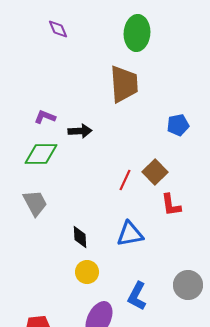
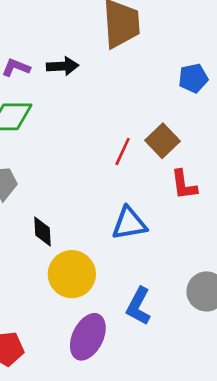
black arrow: (80, 131) -> (63, 66), moved
black diamond: (80, 237) -> (43, 231), moved
yellow circle: (87, 272) -> (72, 274), size x1.5

